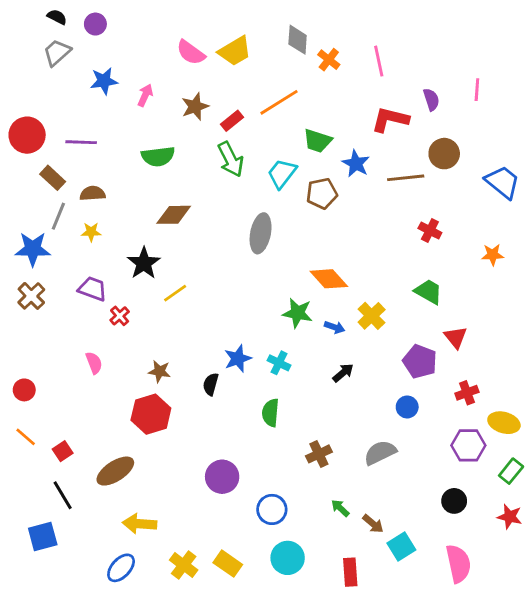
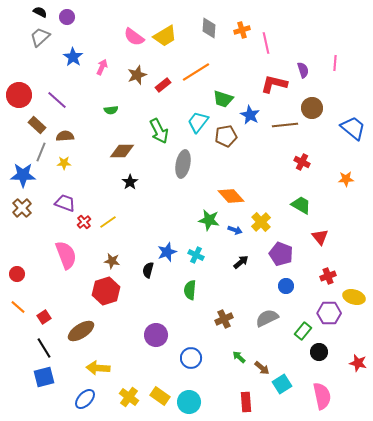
orange cross: (329, 60) -> (242, 30), moved, turned 35
blue star: (104, 81) -> (73, 57), turned -30
purple line: (81, 142) -> (57, 100), turned 40
green semicircle: (158, 156) -> (111, 110), size x0.6
green arrow: (231, 159) -> (159, 131), moved
black star: (144, 263) -> (130, 182), moved, size x0.7
yellow line: (175, 293) -> (108, 222), moved
purple pentagon: (420, 361) -> (281, 254), moved
pink semicircle: (94, 363) -> (66, 255), size x1.8
green rectangle: (511, 471) -> (303, 331), moved
blue square: (43, 537) -> (44, 377), moved
cyan circle: (288, 558) -> (189, 402), moved

